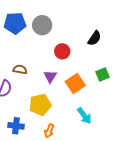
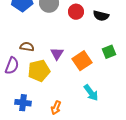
black semicircle: (94, 38) -> (101, 16), turned 70
red circle: (62, 51) -> (76, 12), moved
yellow pentagon: (40, 105) -> (39, 71), moved

